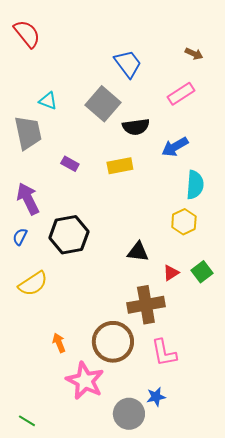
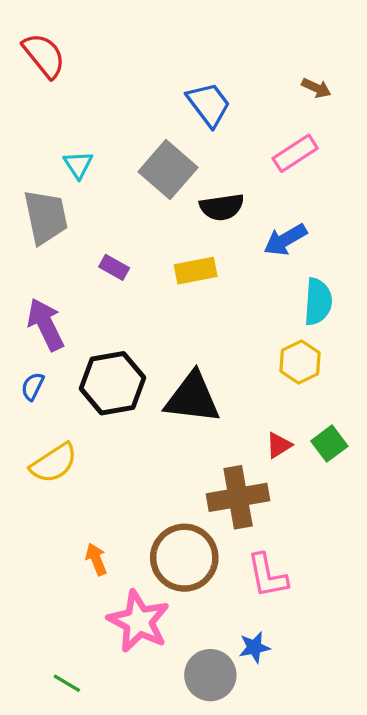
cyan triangle: (48, 101) -> (78, 165), turned 36
black triangle: (138, 252) -> (192, 398), moved, size x1.6
green line: (27, 421) -> (67, 683), moved

